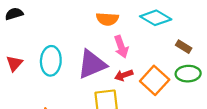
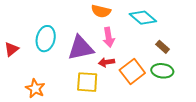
red triangle: (14, 63) -> (12, 49), moved

